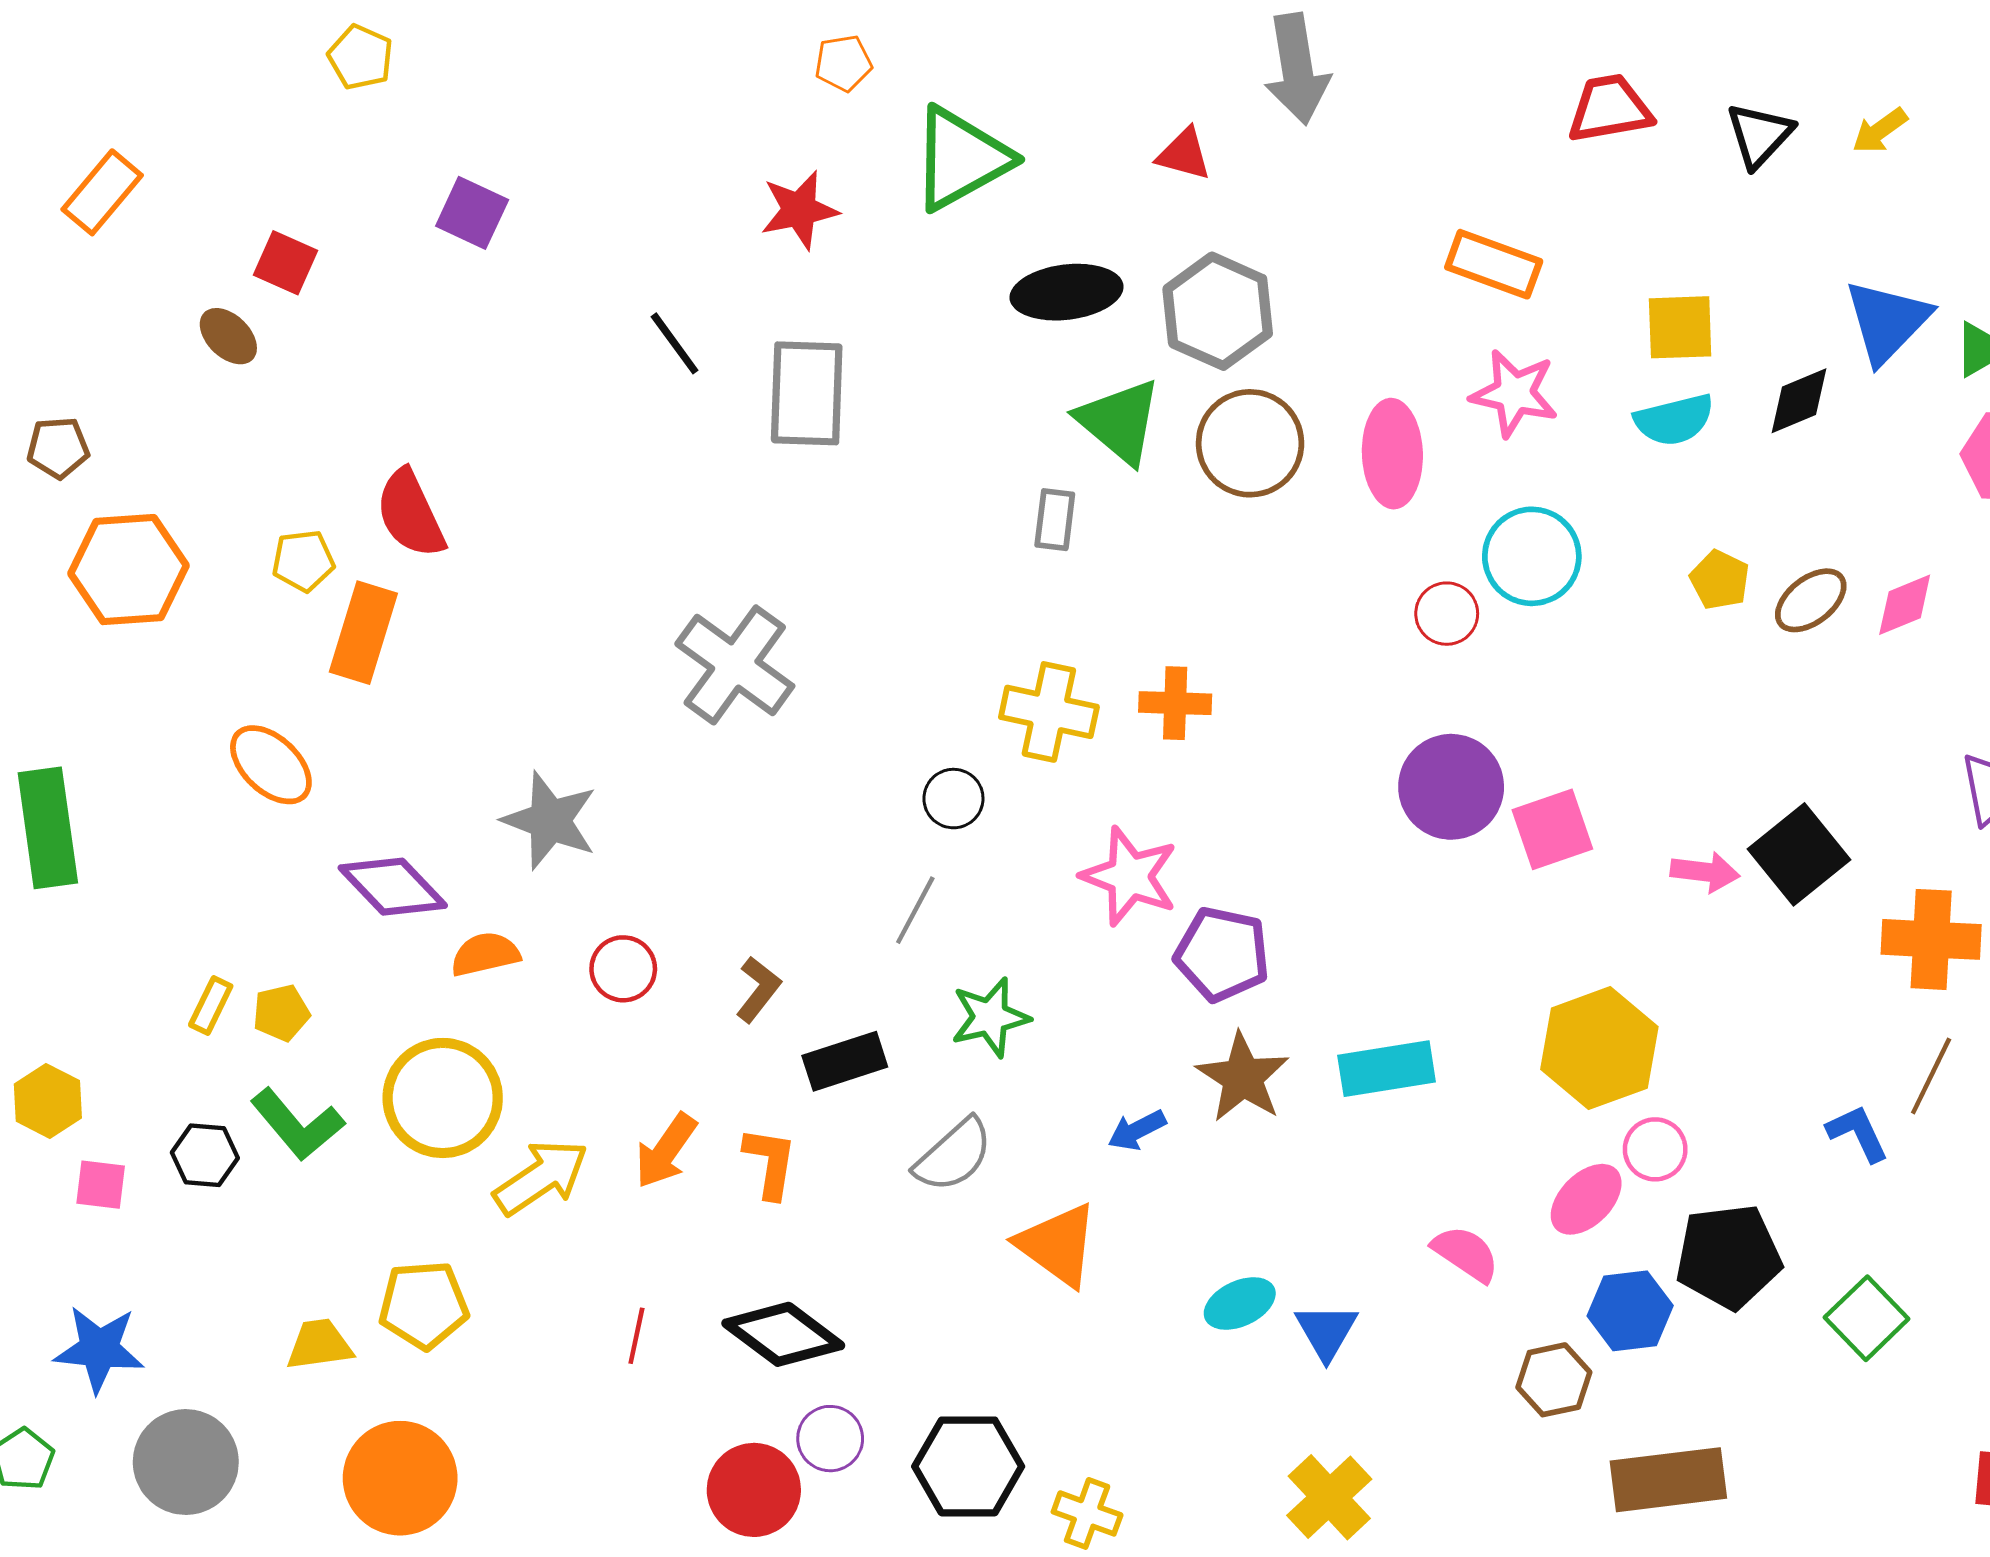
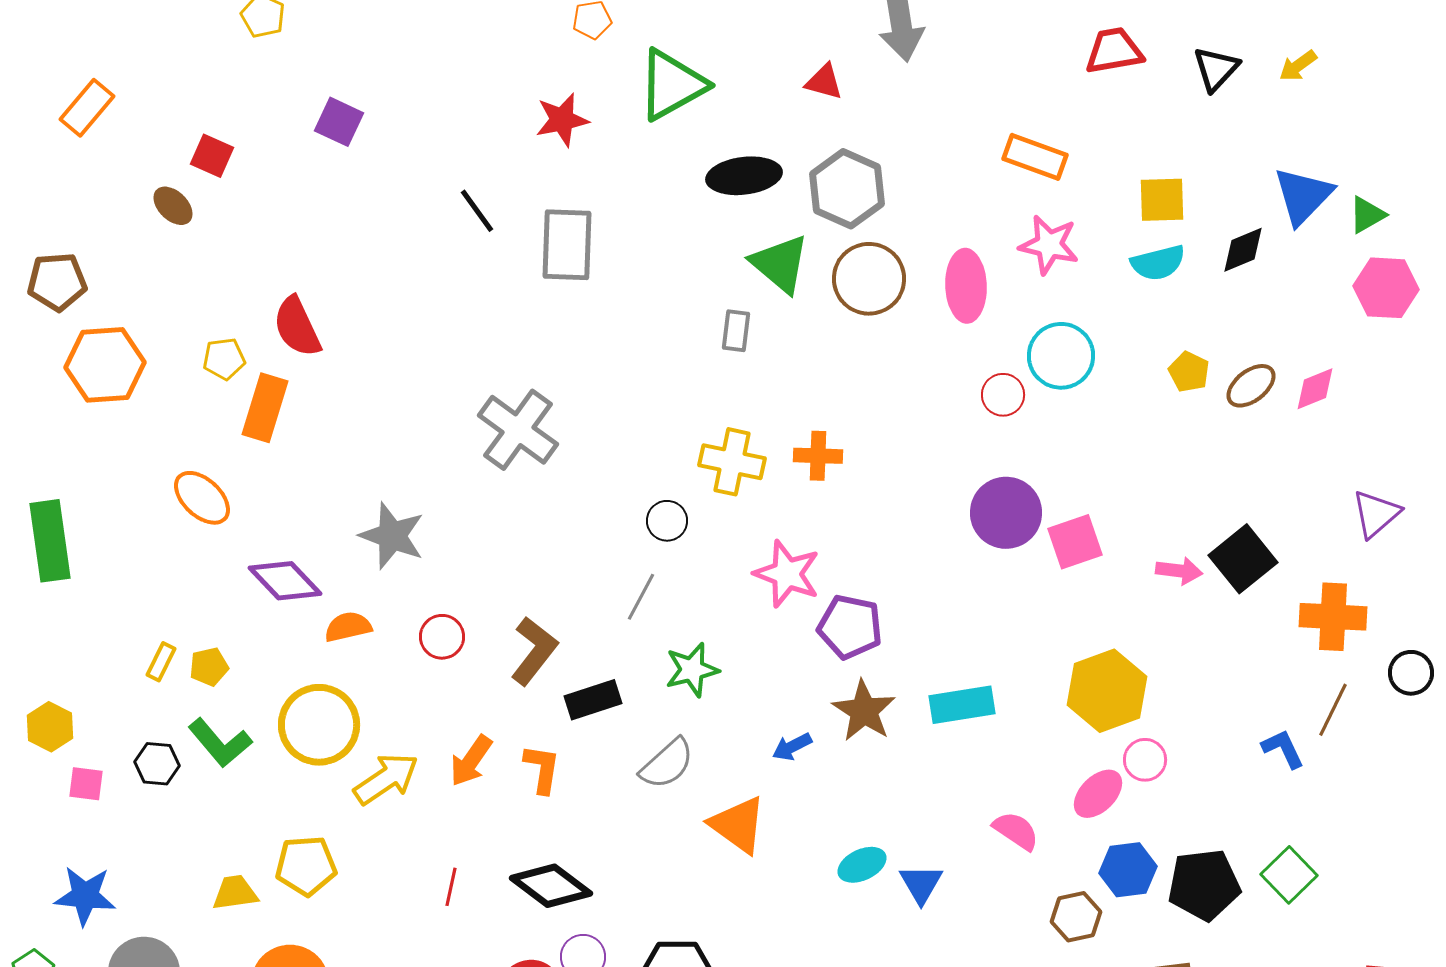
brown pentagon: (58, 448) -> (57, 282), size x1.4
brown L-shape: (758, 989) -> (534, 651), size x1.5
black pentagon: (1729, 1257) -> (1204, 885), moved

